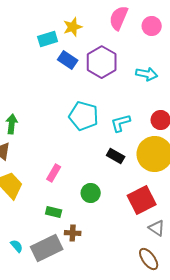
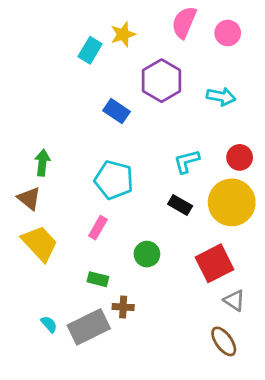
cyan rectangle: (48, 39) -> (90, 50), turned -42
blue rectangle: (68, 60) -> (116, 111), moved
cyan pentagon: (84, 116) -> (114, 180), moved

